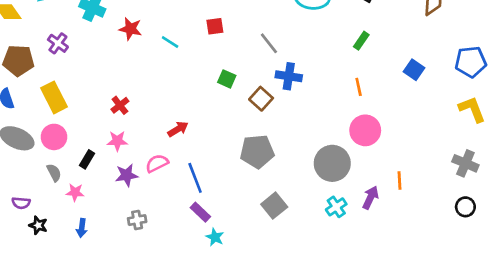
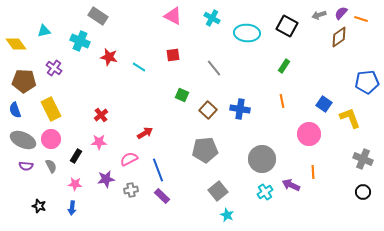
blue square: (414, 70) -> (324, 104), moved
blue cross: (289, 76) -> (240, 109), moved
yellow L-shape: (472, 109) -> (350, 118), moved
pink circle: (365, 130) -> (309, 134), moved
purple star: (127, 175) -> (106, 179), moved
pink star: (75, 192) -> (75, 184), moved
purple arrow: (370, 198) -> (291, 185), turned -90
purple semicircle: (21, 203) -> (26, 166), moved
gray cross: (137, 220) -> (131, 190), moved
cyan star: (215, 237) -> (227, 215), moved

